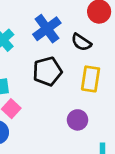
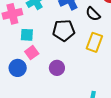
purple circle: (77, 120) -> (57, 68), moved

